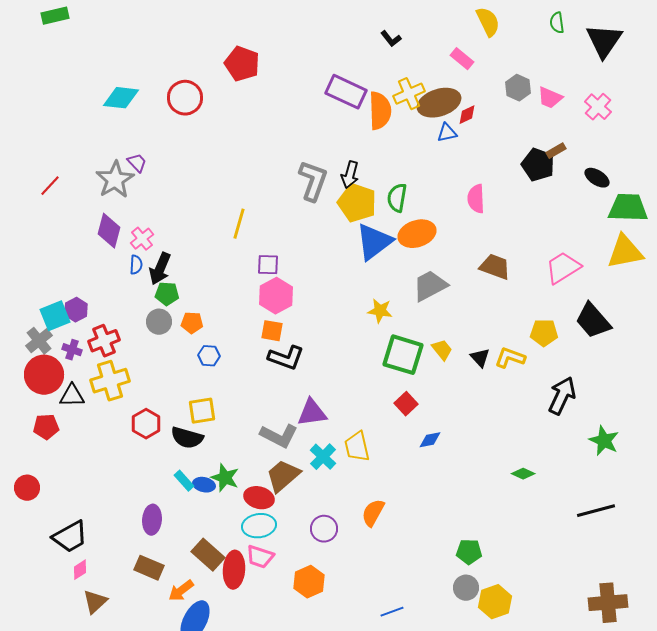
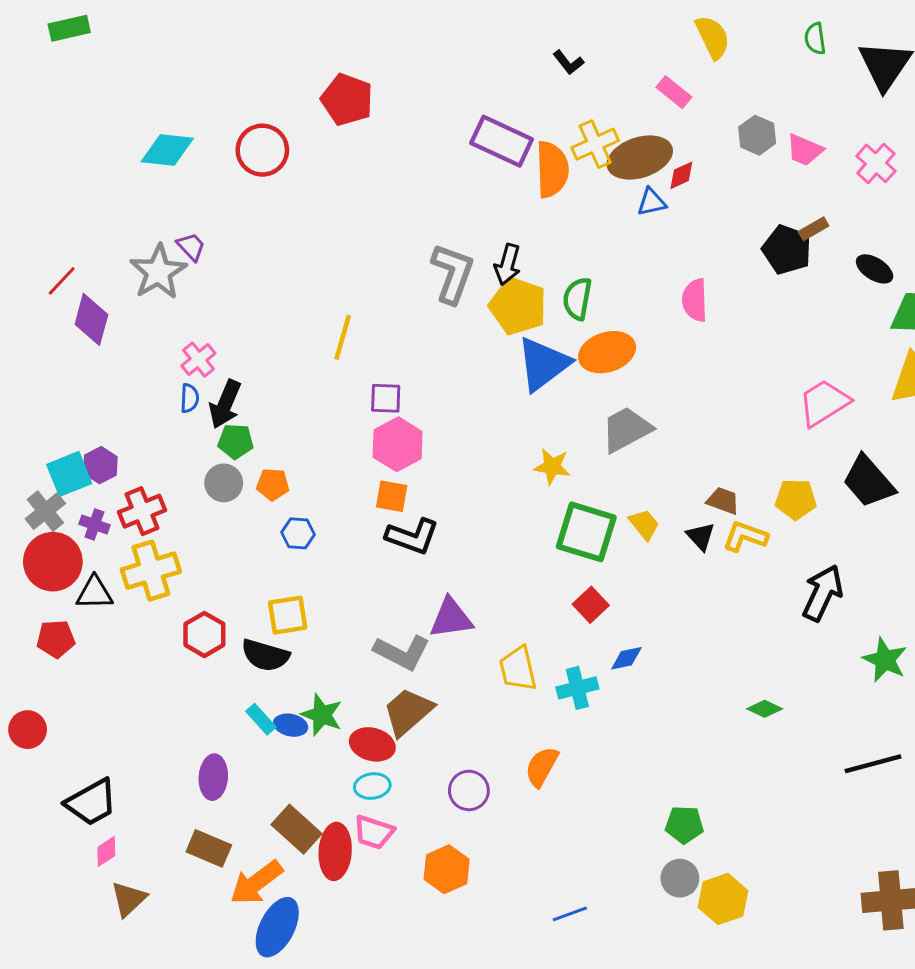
purple diamond: (109, 231) -> (91, 319), moved
brown trapezoid: (495, 267) -> (723, 501), moved, size x0.7
cyan cross: (323, 457) -> (577, 688), moved, turned 32
cyan ellipse: (259, 526) -> (372, 786), size x0.7
orange arrow: (181, 591) -> (256, 883), size x1.4

